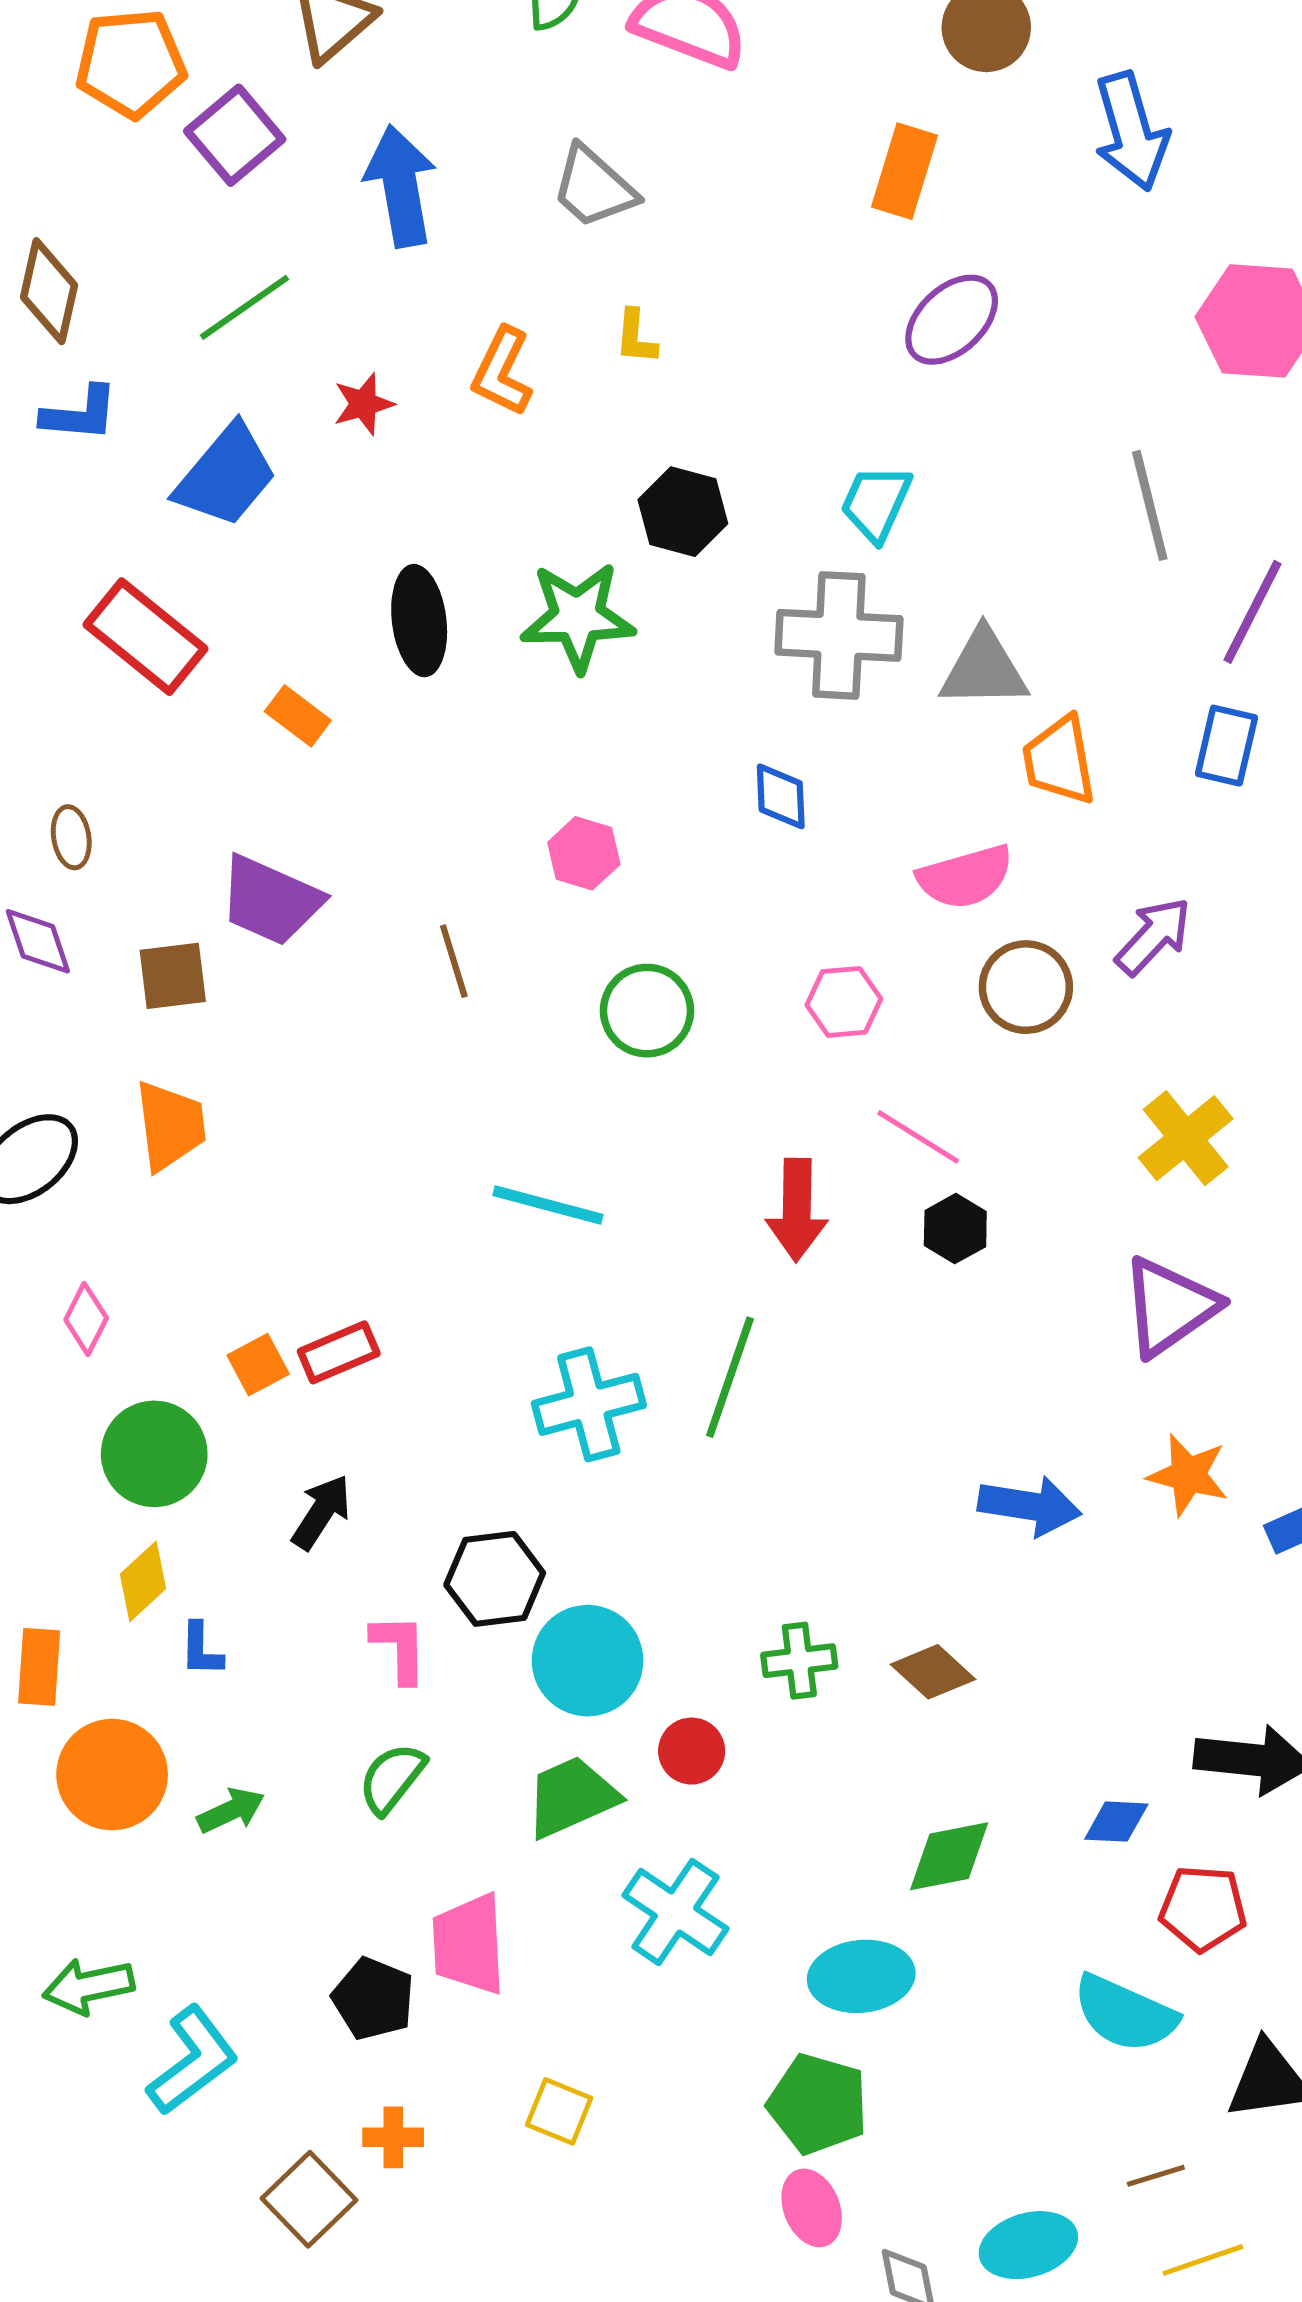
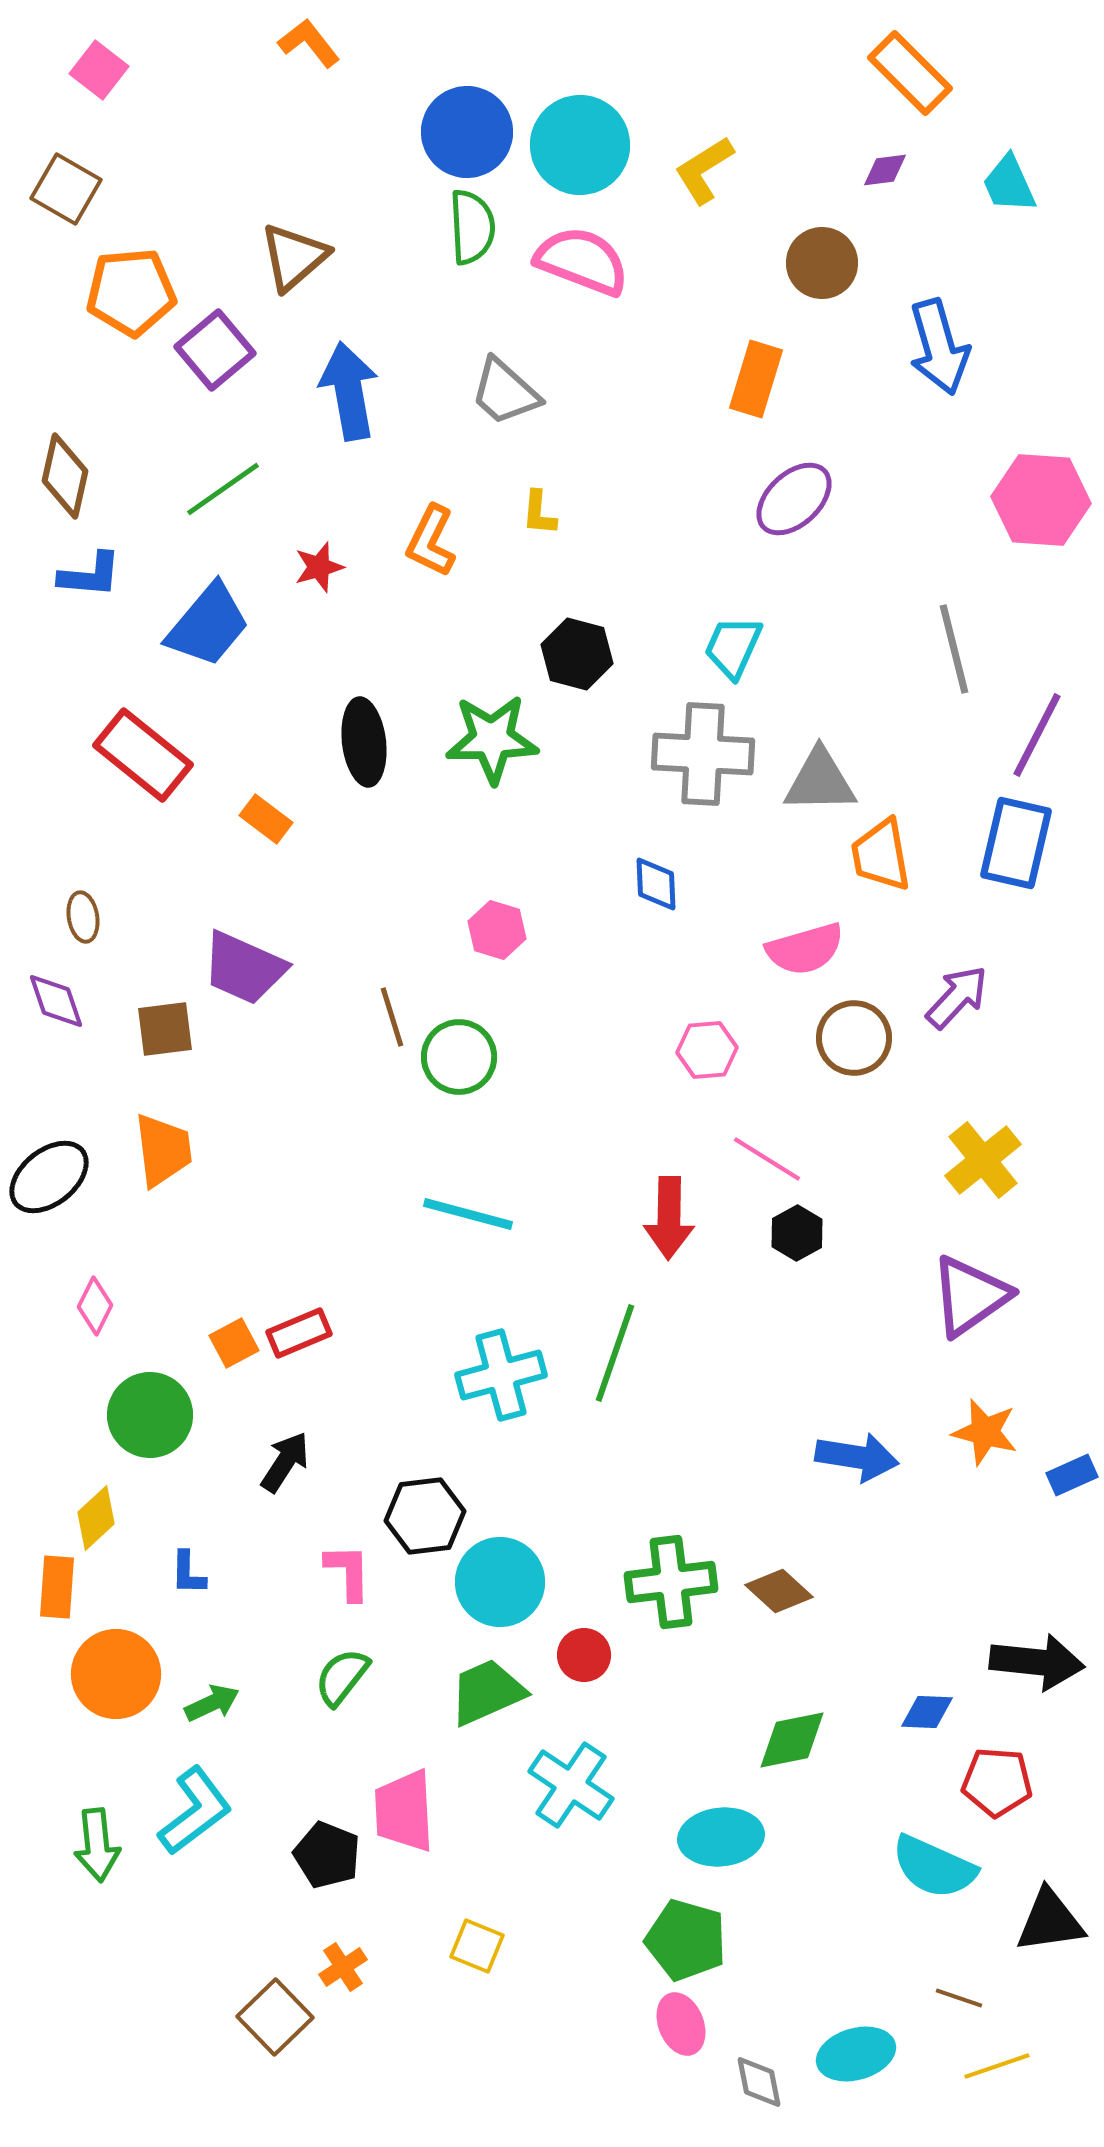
blue rectangle: (1226, 746) -> (1016, 843), size x1.4
green circle: (647, 1011) -> (459, 1057), moved
yellow diamond: (143, 1581) -> (96, 1518), moved
green cross: (799, 1661) -> (671, 1582), size x1.5
green arrow: (89, 1986) -> (97, 1845), turned -84
cyan L-shape: (193, 2061) -> (195, 1811), moved
orange cross: (393, 2137) -> (343, 1967), turned -33
brown line: (1156, 2176) -> (959, 1998), turned 36

